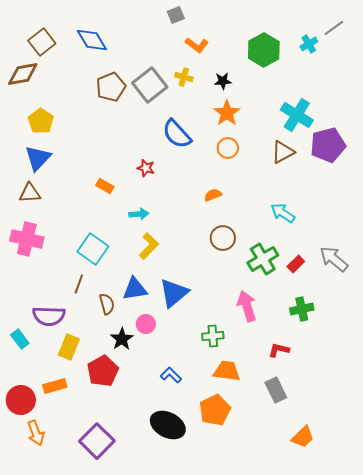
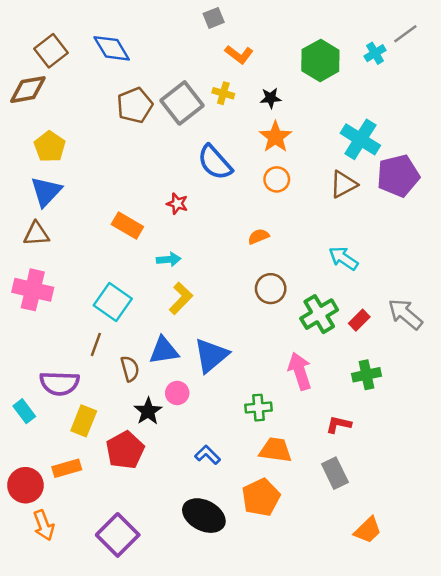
orange rectangle: (105, 186) -> (127, 225), size x1.4

